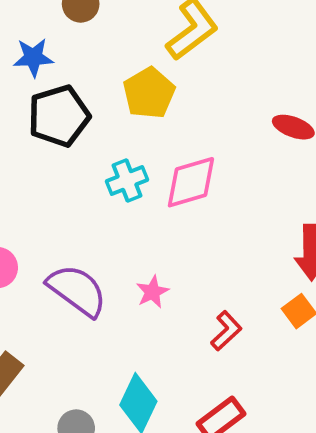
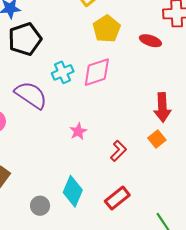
yellow pentagon: (149, 93) -> (107, 29), moved
purple semicircle: (77, 290) -> (31, 95), moved

